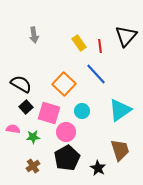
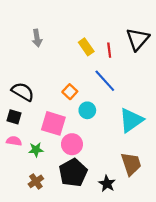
orange square: (64, 84) -> (70, 92), size x0.6
black square: (26, 107) -> (14, 117), moved, turned -32
cyan circle: (82, 111) -> (87, 110), moved

